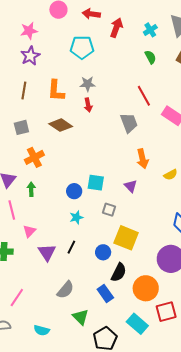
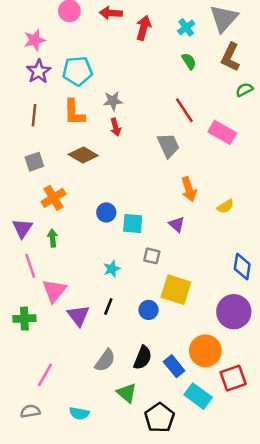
cyan pentagon: (82, 47) -> (77, 71), moved
blue circle: (74, 191) -> (106, 212), moved
pink triangle: (29, 231) -> (54, 291), size x1.5
black semicircle: (119, 272) -> (143, 358), moved
blue rectangle: (105, 294) -> (174, 366), moved

